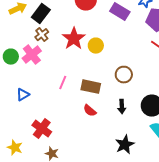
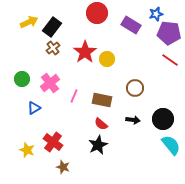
pink cross: (32, 55) -> (50, 83), moved
green circle: (11, 57) -> (22, 79), moved
black arrow: (122, 107) -> (133, 120), turned -80
black star: (125, 145) -> (98, 145), moved
yellow star: (15, 148) -> (27, 150), moved

